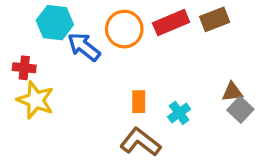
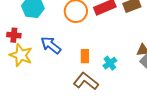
blue arrow: (84, 47) -> (51, 45), moved

